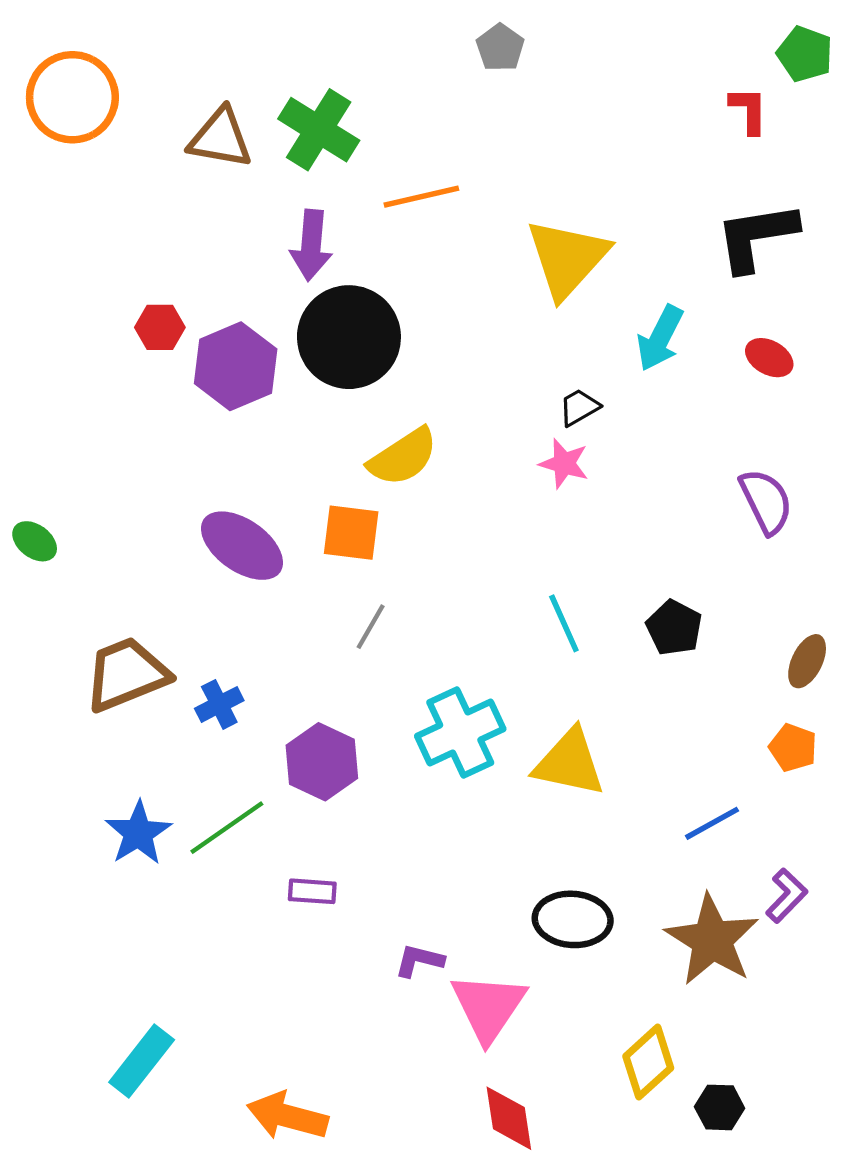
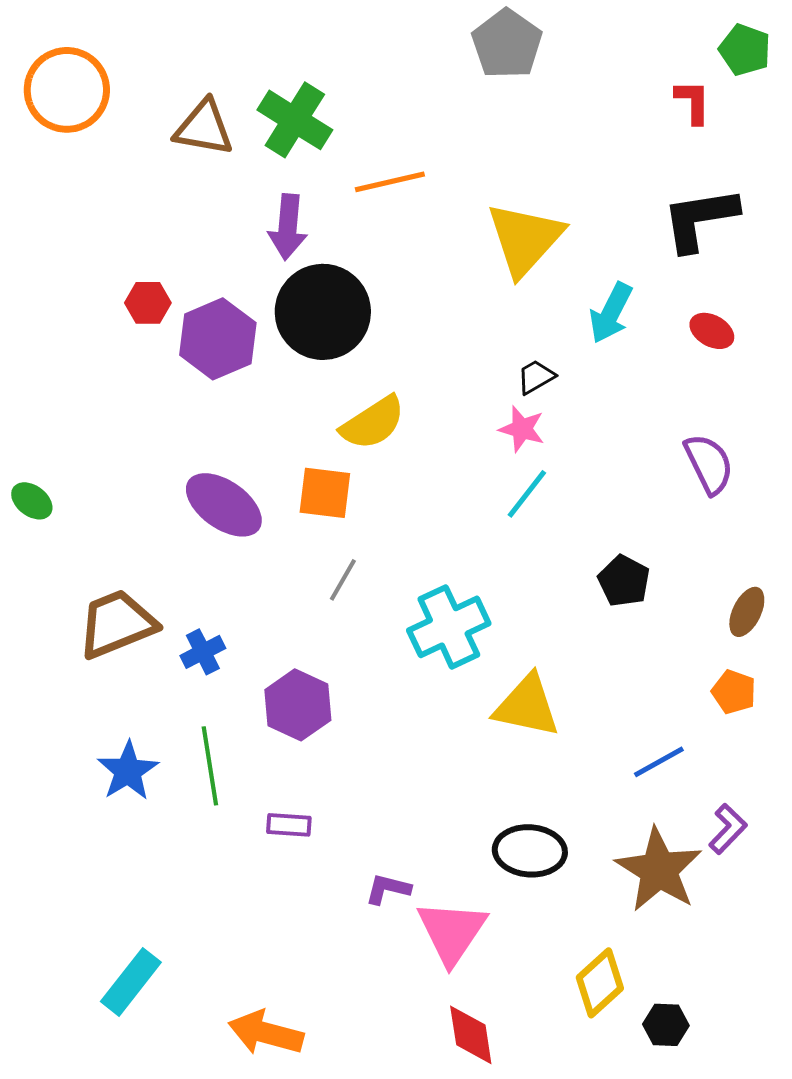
gray pentagon: (500, 48) -> (507, 44), moved, size x1.6
cyan line: (564, 623) -> (527, 494), moved, turned 62
cyan cross: (460, 733) -> (449, 627), moved
green line: (227, 828) -> (210, 766), turned -64

